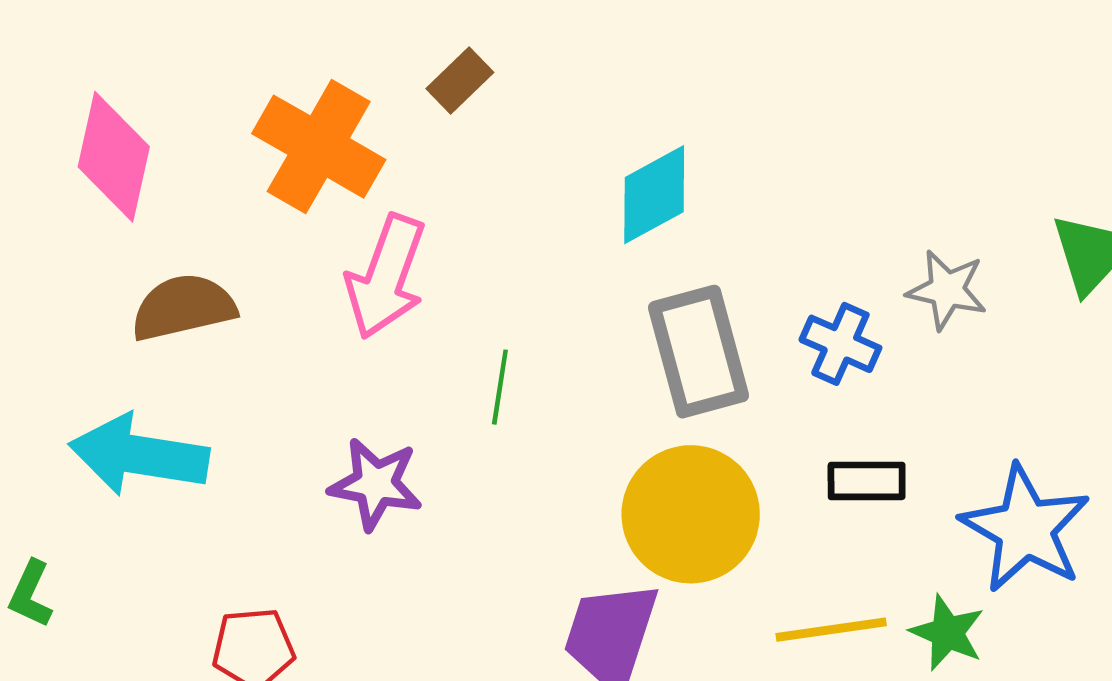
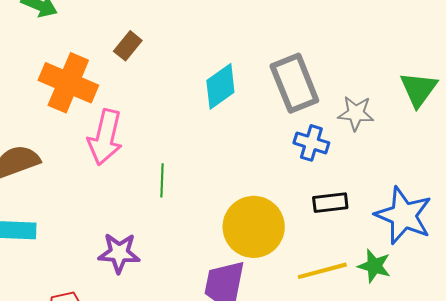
gray rectangle: (699, 352) -> (294, 83), moved
purple star: (376, 484) -> (119, 253), moved

